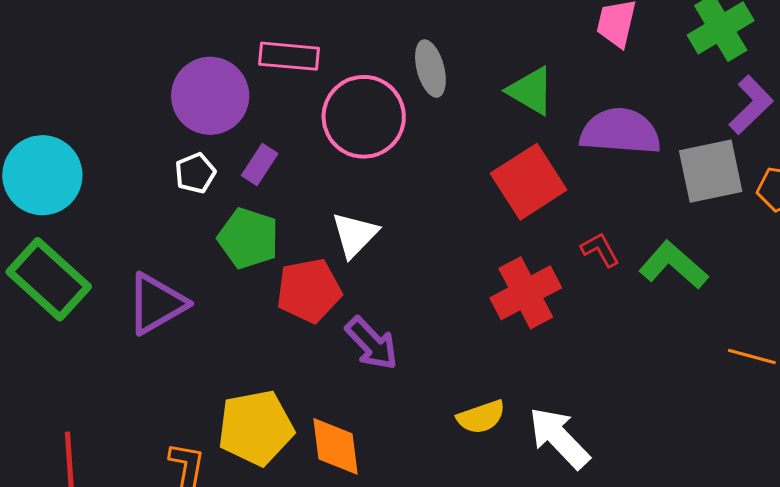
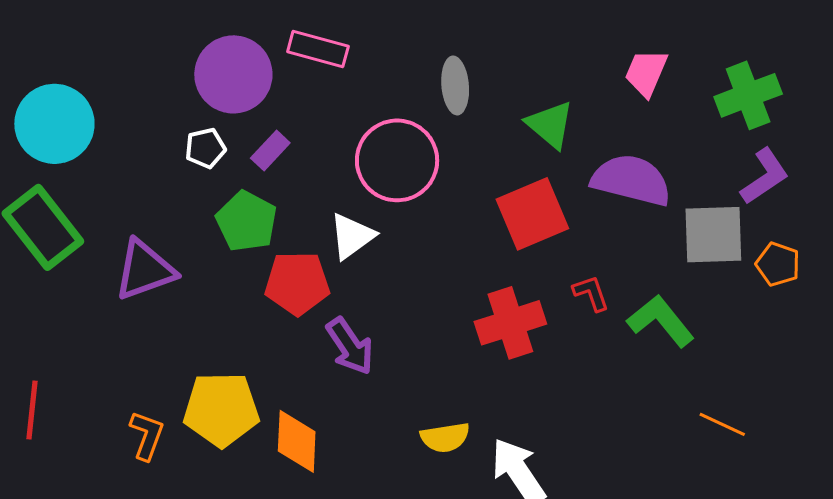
pink circle: (364, 117) -> (397, 160), moved

